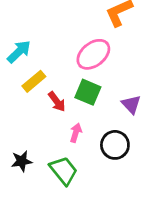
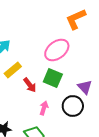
black circle: (115, 145) -> (73, 106), moved

